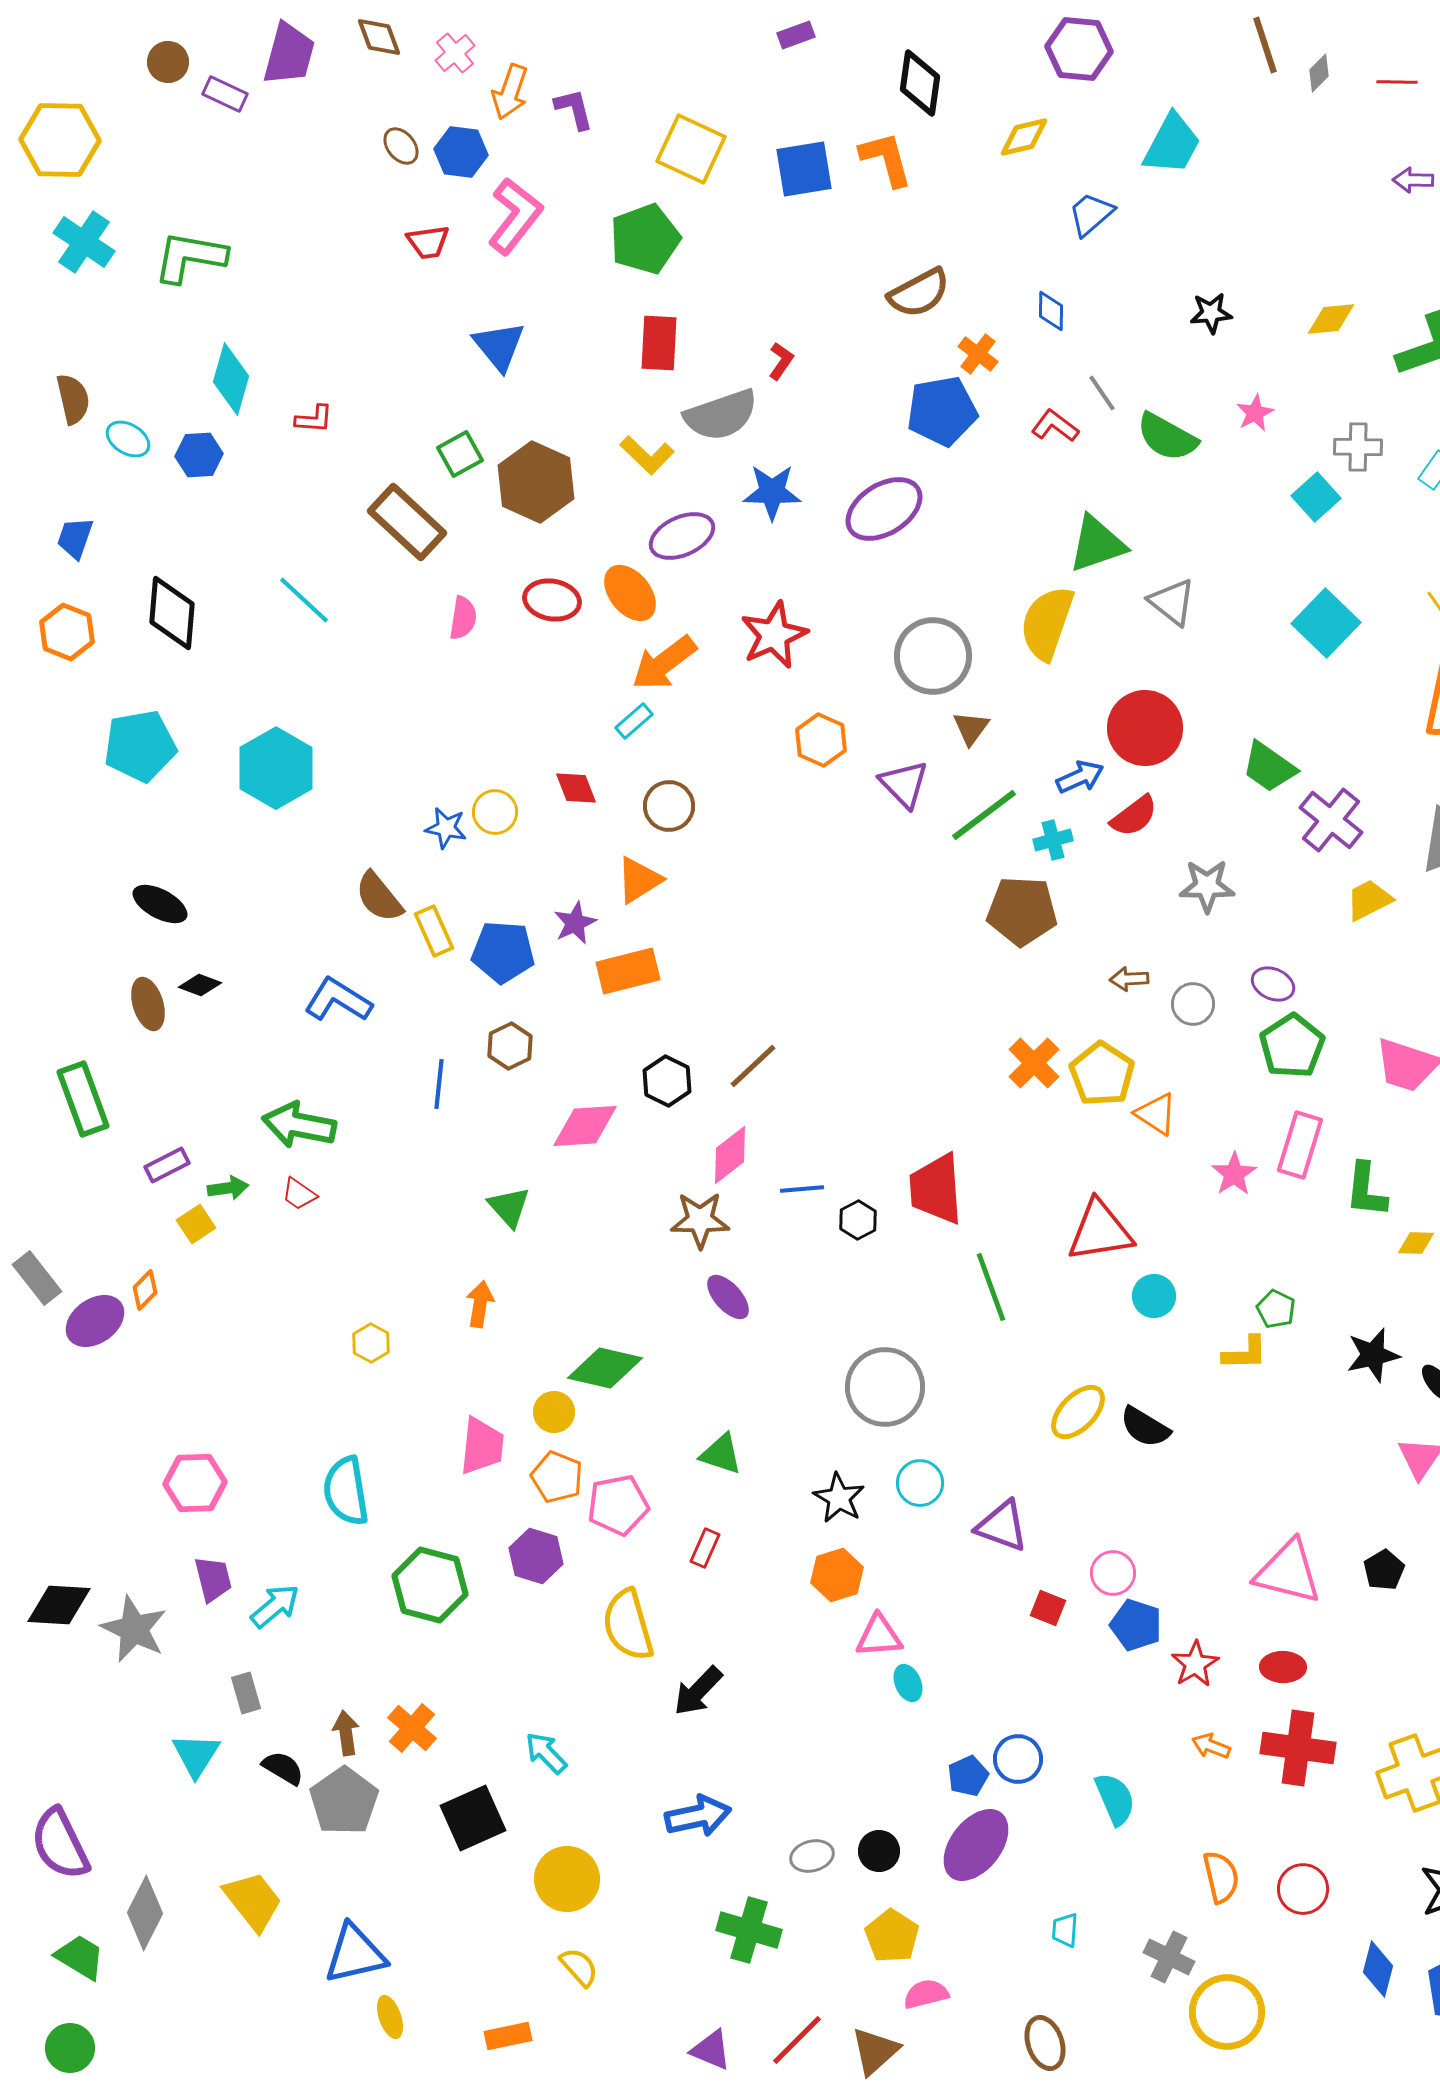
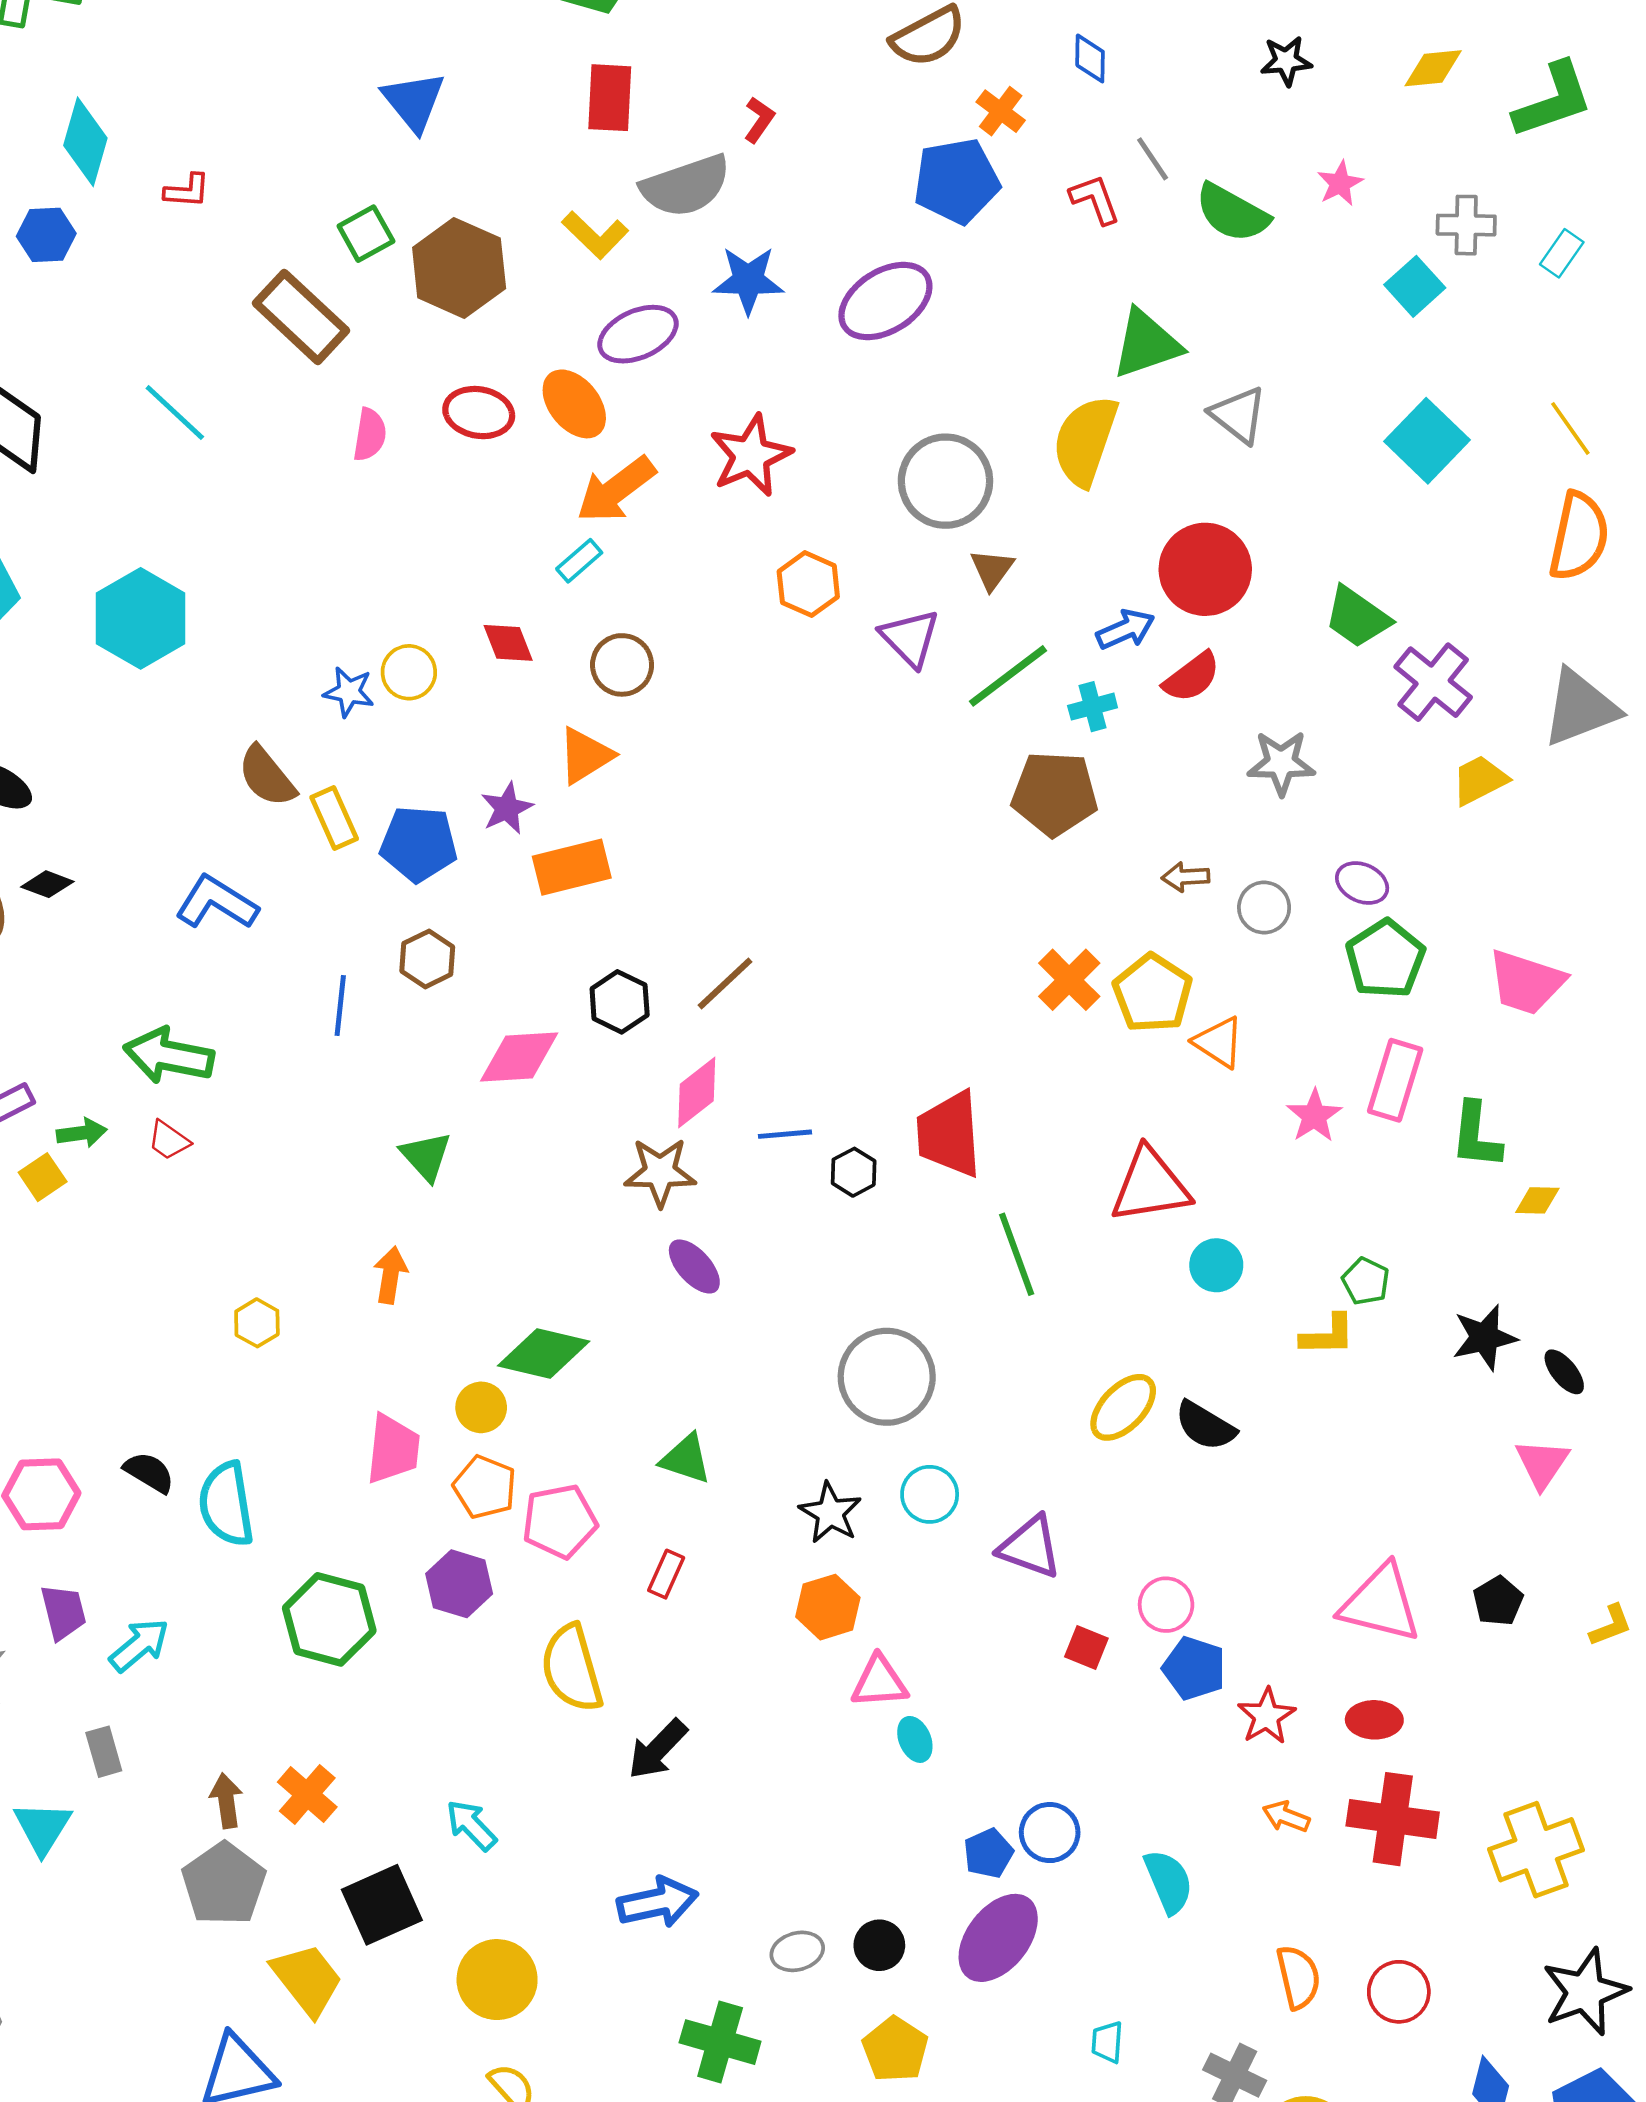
red L-shape: (1055, 426) -> (1095, 199), turned 33
black semicircle: (283, 1768) -> (149, 1472), moved
yellow trapezoid: (253, 1901) -> (307, 1980), moved

